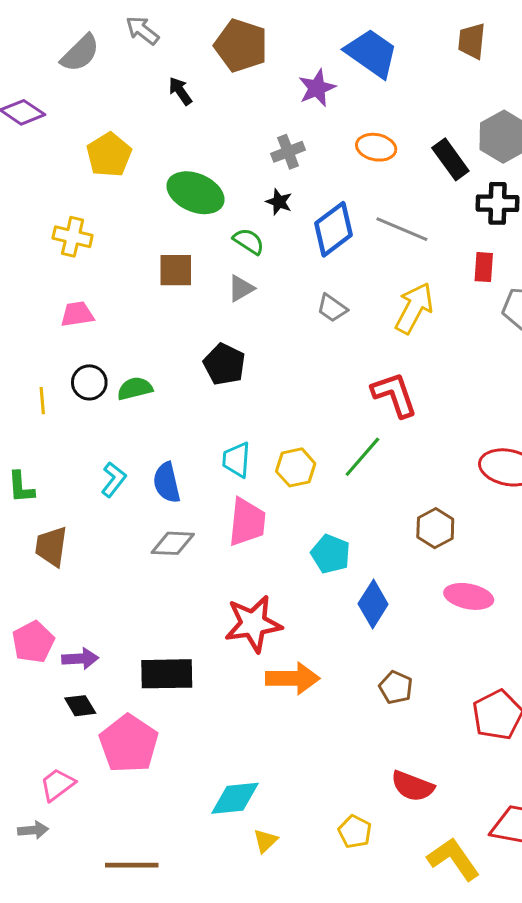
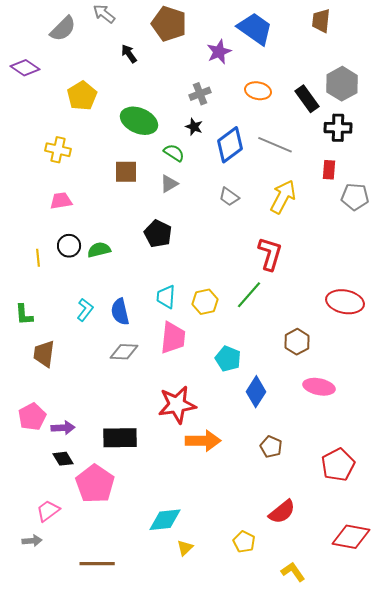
red L-shape: (394, 395) -> (270, 254), turned 36
red semicircle: (413, 786) -> (282, 512), turned -60
yellow L-shape: (453, 859) -> (293, 572), moved, size x0.7

